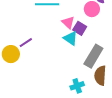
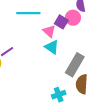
purple square: (80, 28) -> (61, 22), moved

